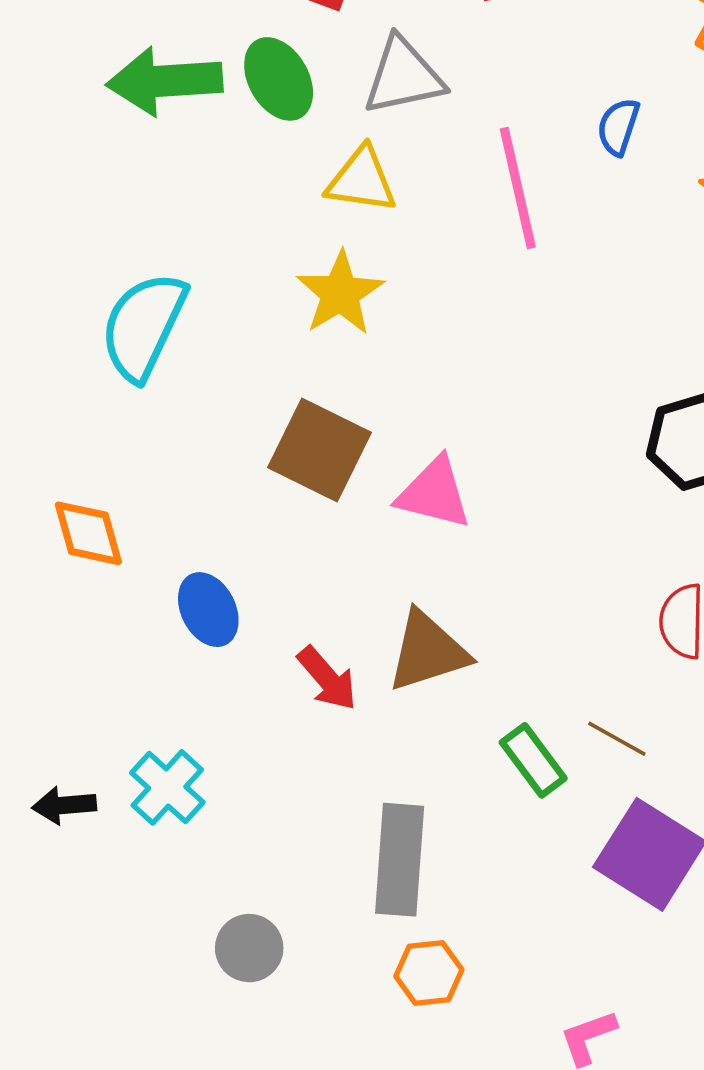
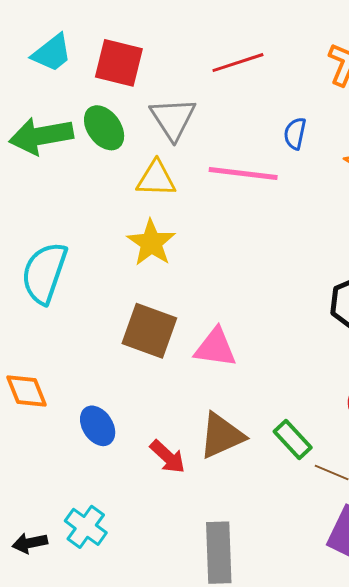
gray triangle: (403, 76) -> (173, 119), turned -45
pink line: (518, 188) -> (243, 174), turned -64
green rectangle: (533, 760) -> (293, 439), moved

